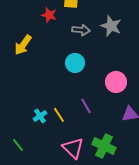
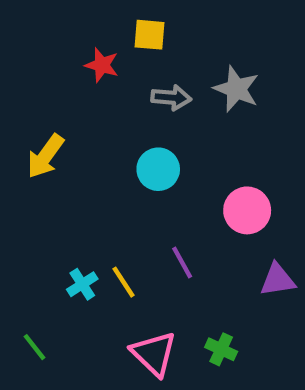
yellow arrow: (23, 45) -> (45, 156), moved
green cross: (104, 146) -> (221, 349), size x0.6

